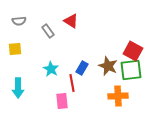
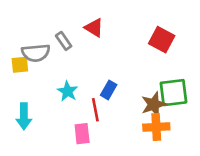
gray semicircle: (19, 21) -> (36, 53), moved, size x1.5
red square: (133, 51) -> (162, 40), moved
brown star: (108, 66) -> (154, 104), moved, turned 30

